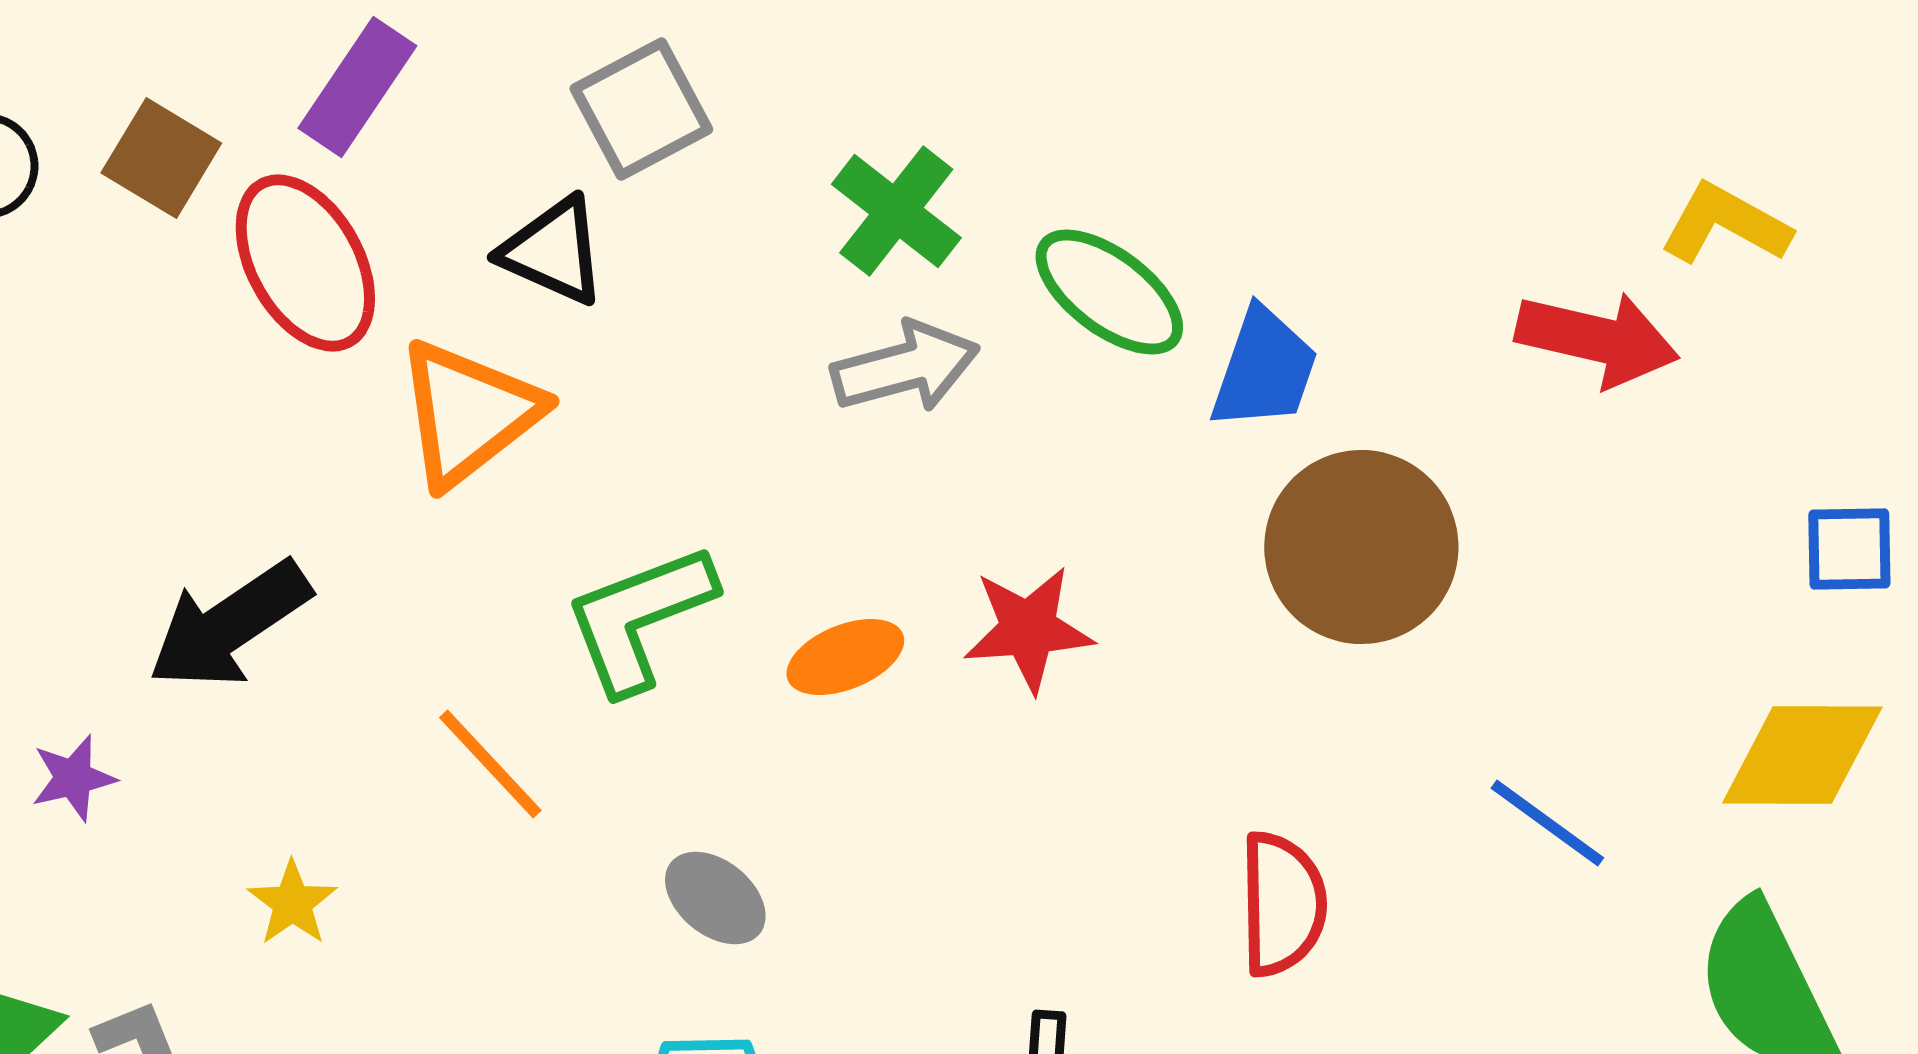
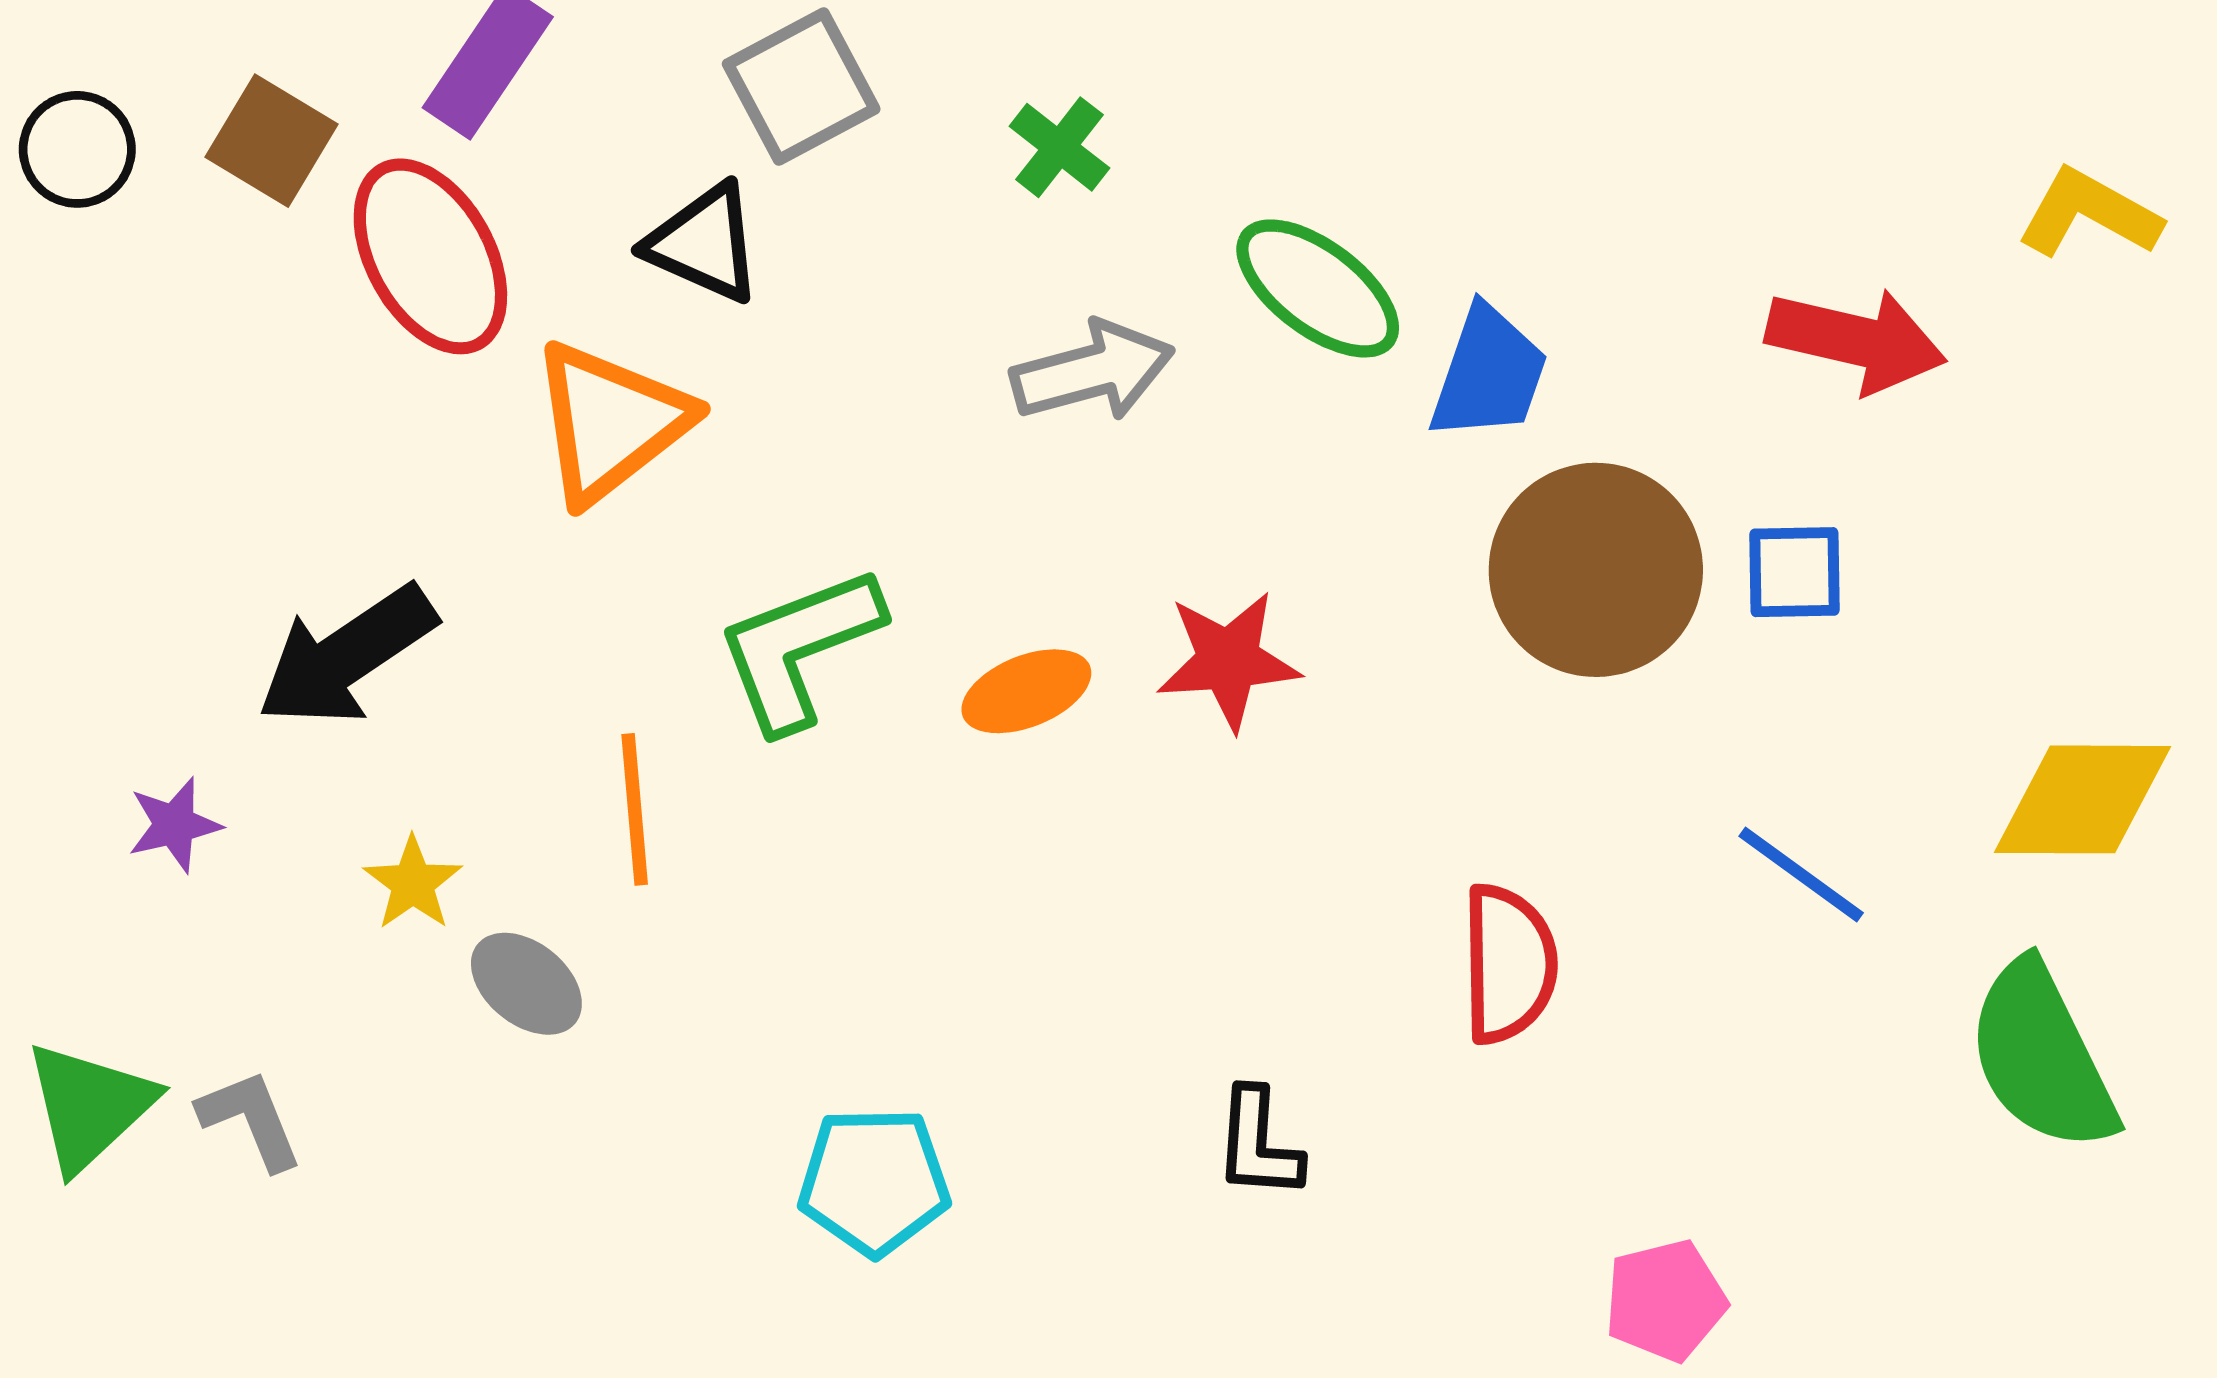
green cross: (896, 211) -> (1059, 147), moved, size x0.7
yellow L-shape: (1725, 224) -> (2089, 213), moved
blue square: (1849, 549) -> (1794, 572), moved
orange line: (490, 764) -> (635, 809), turned 38
gray ellipse: (715, 898) -> (526, 984), moved
yellow star: (292, 903) -> (413, 883), moved

